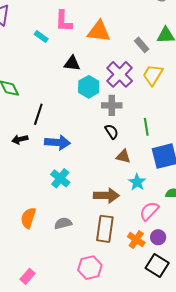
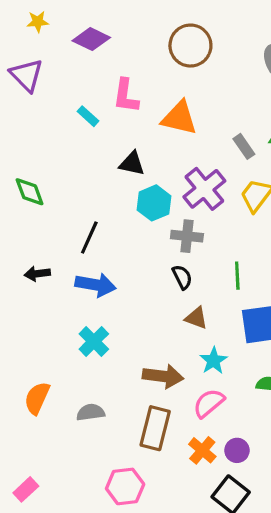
black line: (38, 114) -> (89, 238), moved
pink semicircle: (149, 211) -> (209, 403), moved

